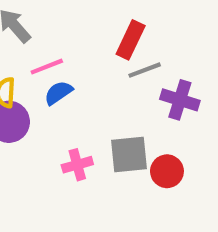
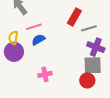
gray line: (145, 70) -> (89, 28), moved
gray square: (129, 154) -> (93, 65), moved

